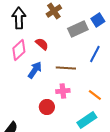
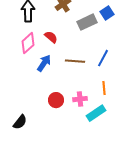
blue line: (95, 54) -> (103, 58), moved
pink cross: (63, 91) -> (80, 99), moved
orange line: (95, 95) -> (104, 88), turned 48

